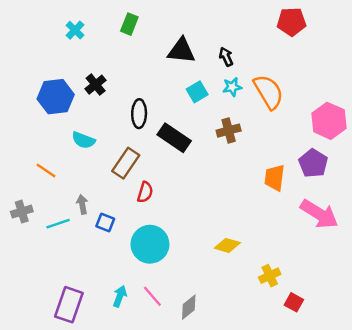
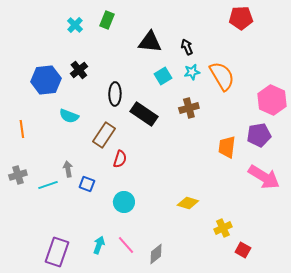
cyan cross: (75, 30) -> (75, 25), moved
purple pentagon: (313, 163) -> (259, 135), turned 30
orange line: (46, 170) -> (22, 129), moved, turned 48
cyan circle: (150, 244) -> (124, 202), size x0.7

